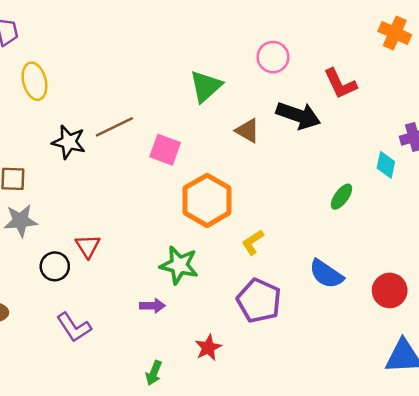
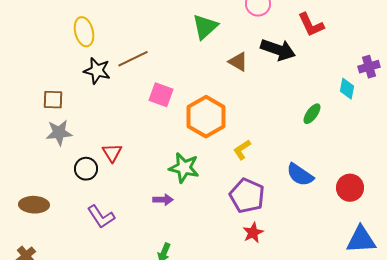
yellow ellipse: (34, 81) -> (84, 32), moved
pink square: (165, 150) -> (161, 95), moved
red star: (208, 348) -> (253, 233), moved

